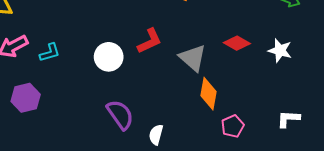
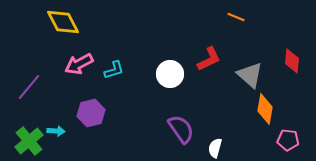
red diamond: (237, 43) -> (292, 61), turned 65
pink pentagon: (233, 126) -> (288, 140), turned 30

